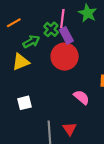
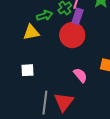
purple rectangle: (66, 35) -> (78, 16), turned 35
red triangle: (70, 129) -> (64, 102), size x1.5

